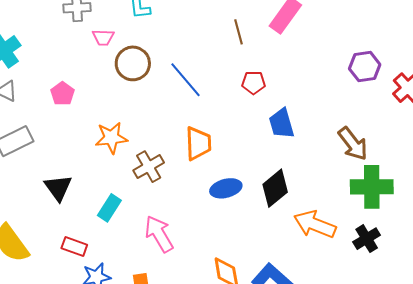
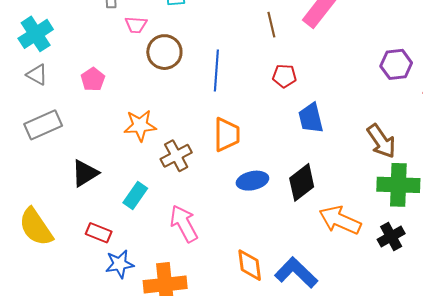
blue line: (185, 80) -> (216, 70), turned 42
black triangle: (58, 188) -> (85, 173), turned 32

